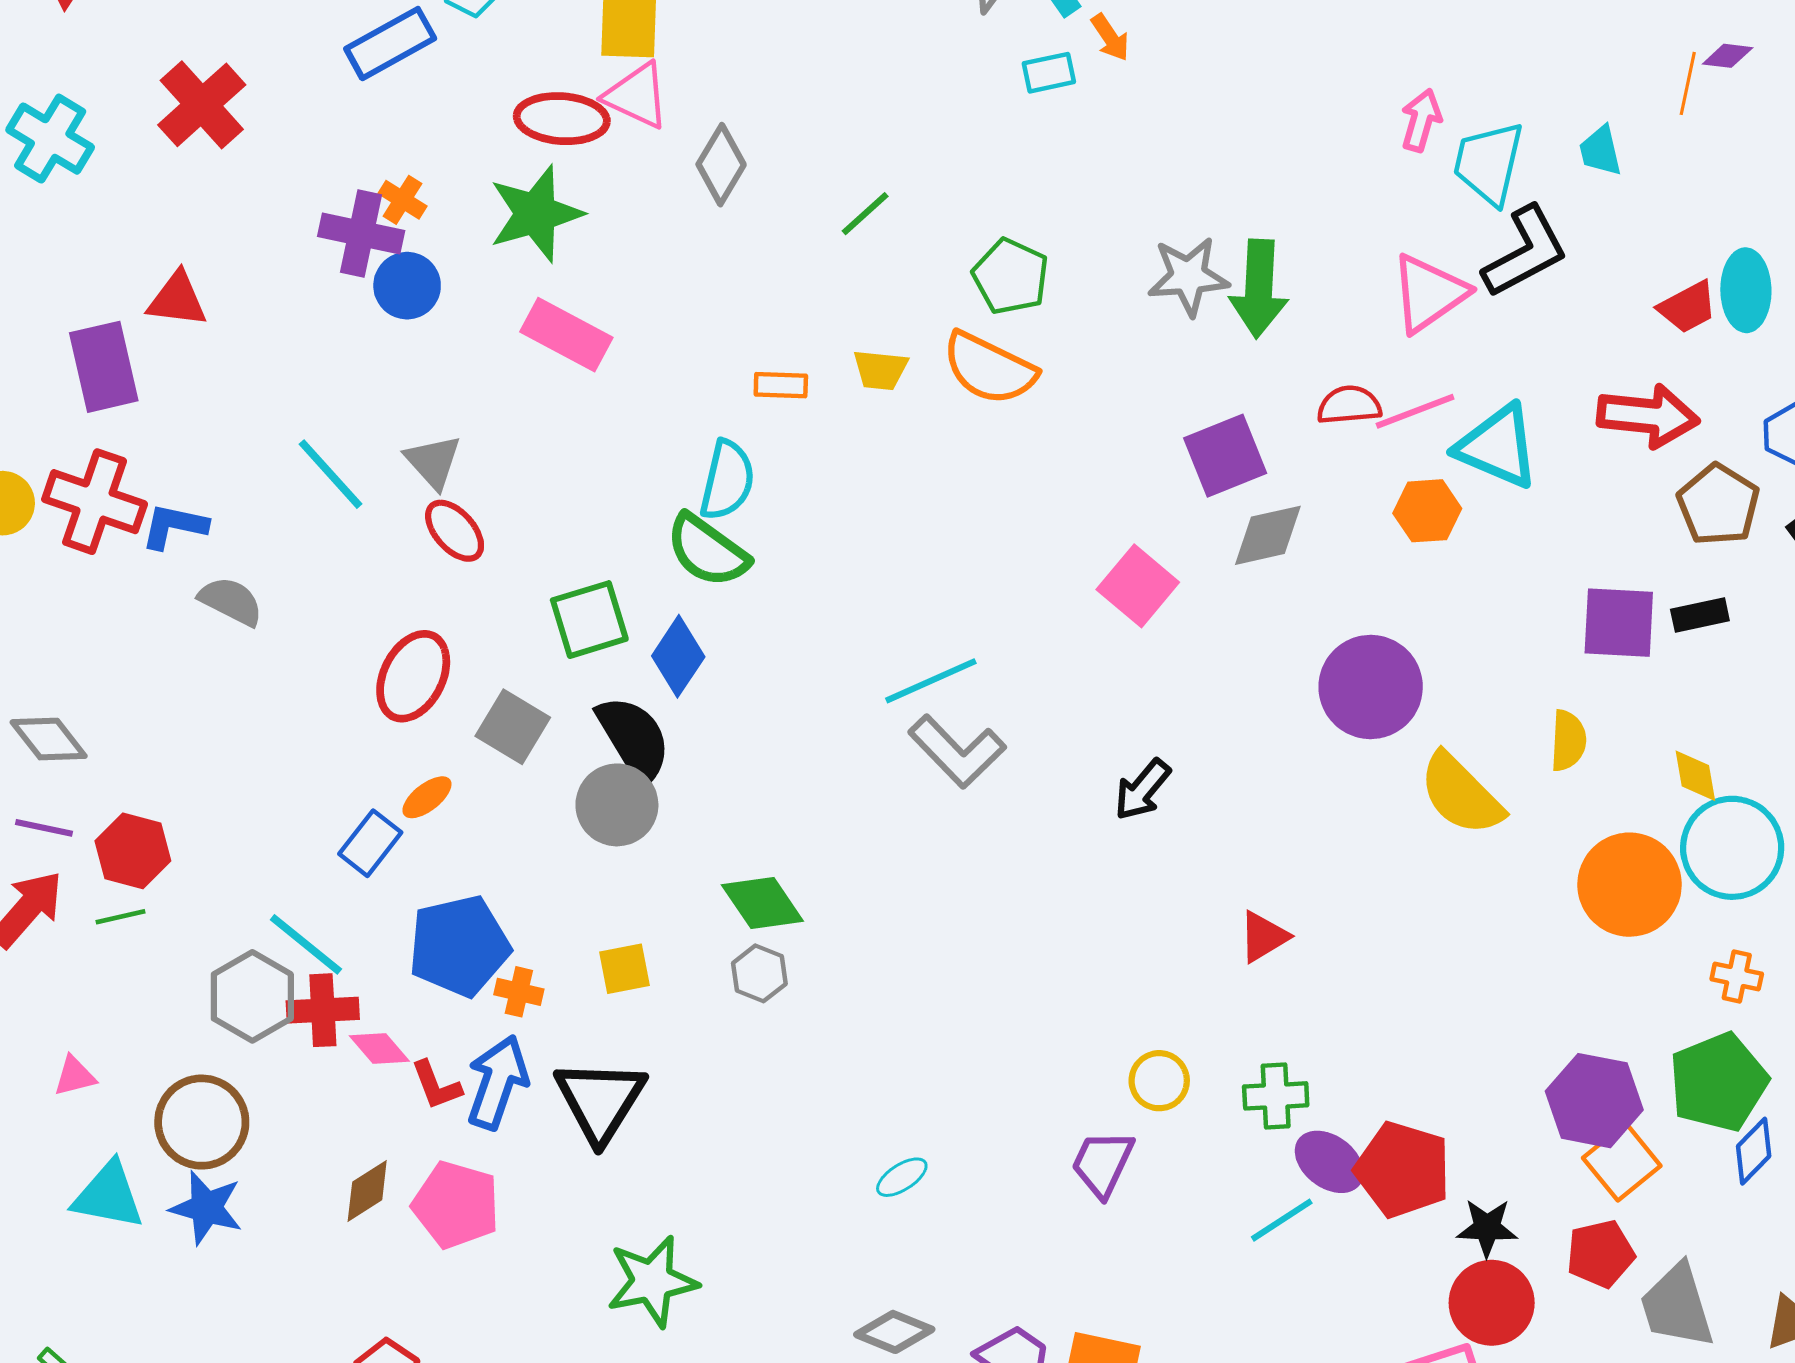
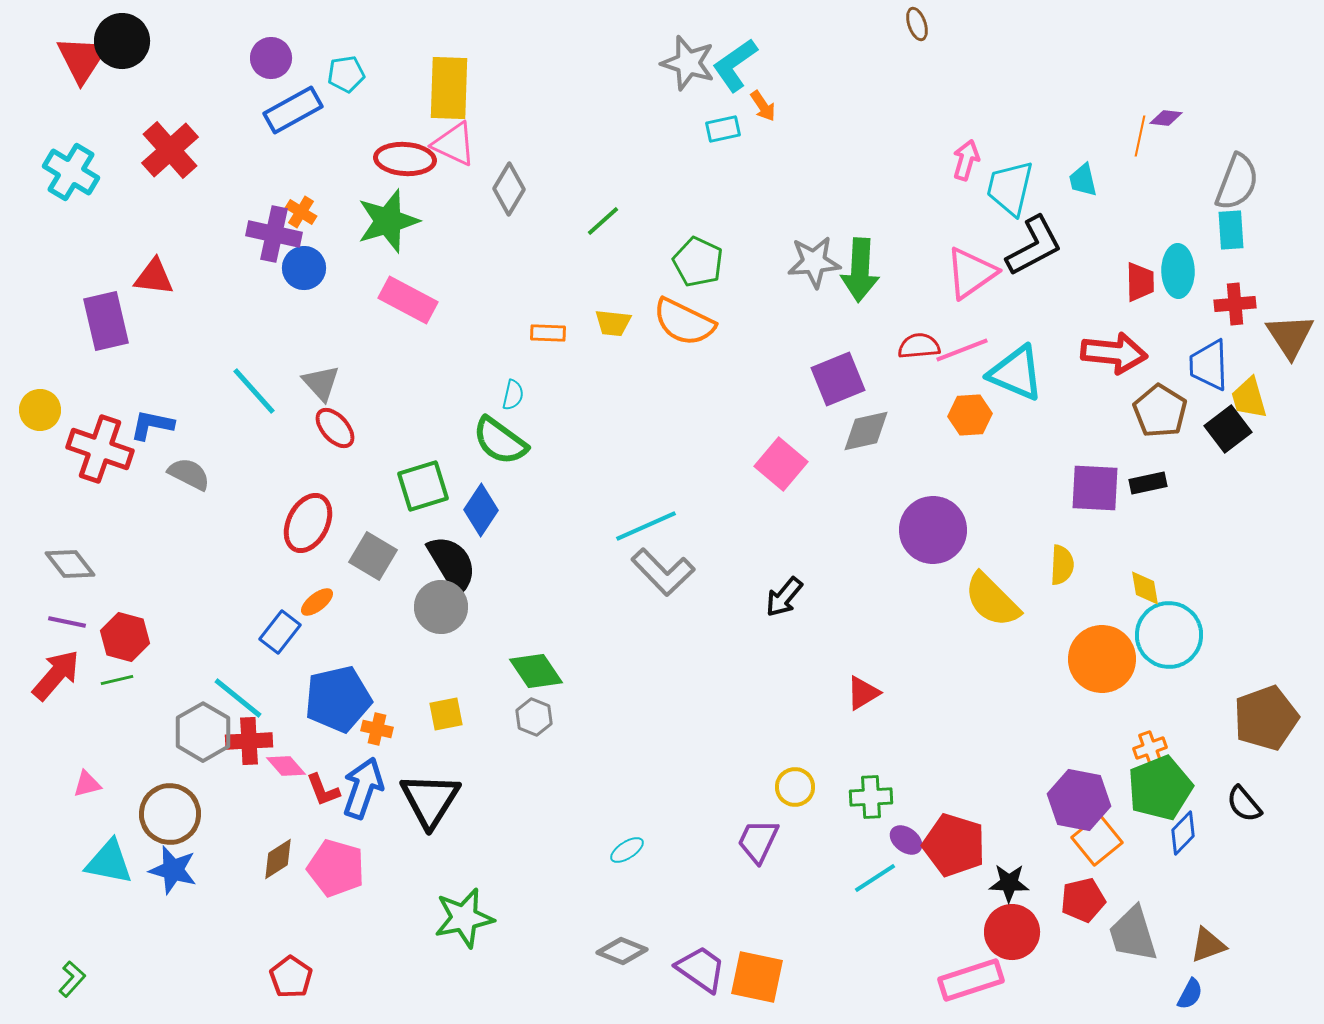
red trapezoid: (1688, 307) -> (1140, 282), turned -63
cyan semicircle: (727, 480) -> (513, 395), size x0.6
red cross: (95, 502) -> (100, 449), moved
orange cross: (1737, 976) -> (1150, 748), moved, turned -32
purple ellipse: (1329, 1162) -> (906, 840), size x0.7

